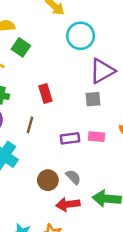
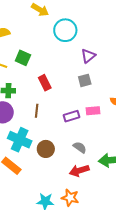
green square: (21, 47) -> (23, 58), moved
purple triangle: (102, 71) -> (88, 56), size x0.7
brown circle: (48, 180) -> (46, 149), moved

